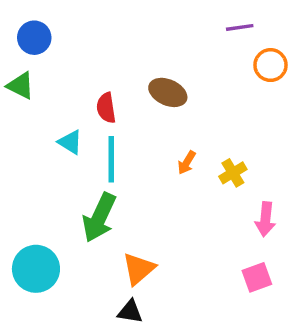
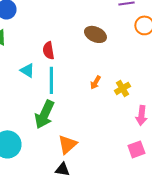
brown ellipse: (168, 92) -> (95, 34), moved

